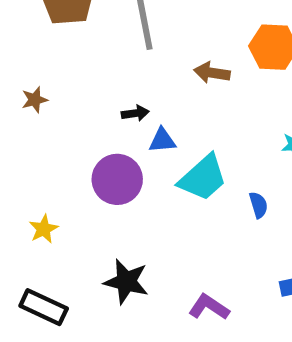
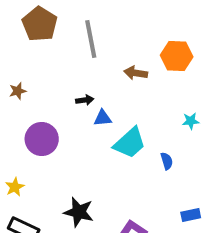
purple circle: (117, 179) -> (42, 139), moved
yellow star: (44, 229) -> (15, 187), moved

